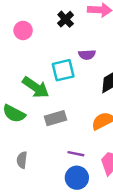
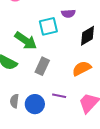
gray rectangle: (56, 118) -> (42, 66), turned -48
blue circle: (77, 178) -> (35, 104), moved

